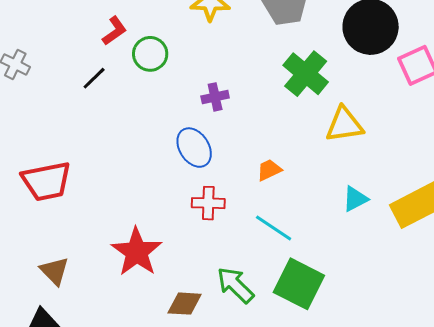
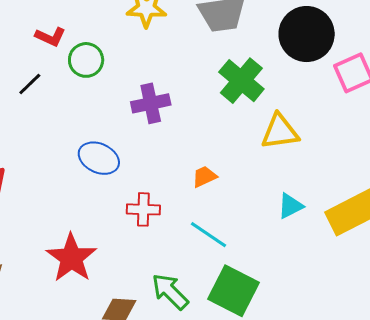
red L-shape: (114, 31) -> (50, 37), turned 60
purple cross: (215, 97) -> (151, 103), size x1.4
blue ellipse: (194, 148) -> (99, 158), moved, turned -33

